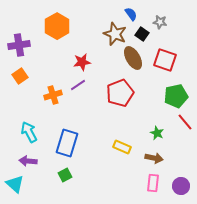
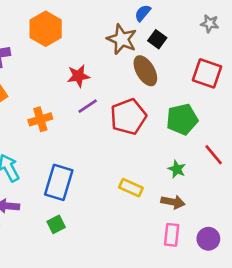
blue semicircle: (131, 14) -> (143, 13), turned -104
gray star: (160, 22) -> (210, 24), moved
red square: (165, 60) -> (207, 73), moved
purple line: (78, 85) -> (88, 106), moved
green pentagon: (176, 96) -> (182, 119), moved

